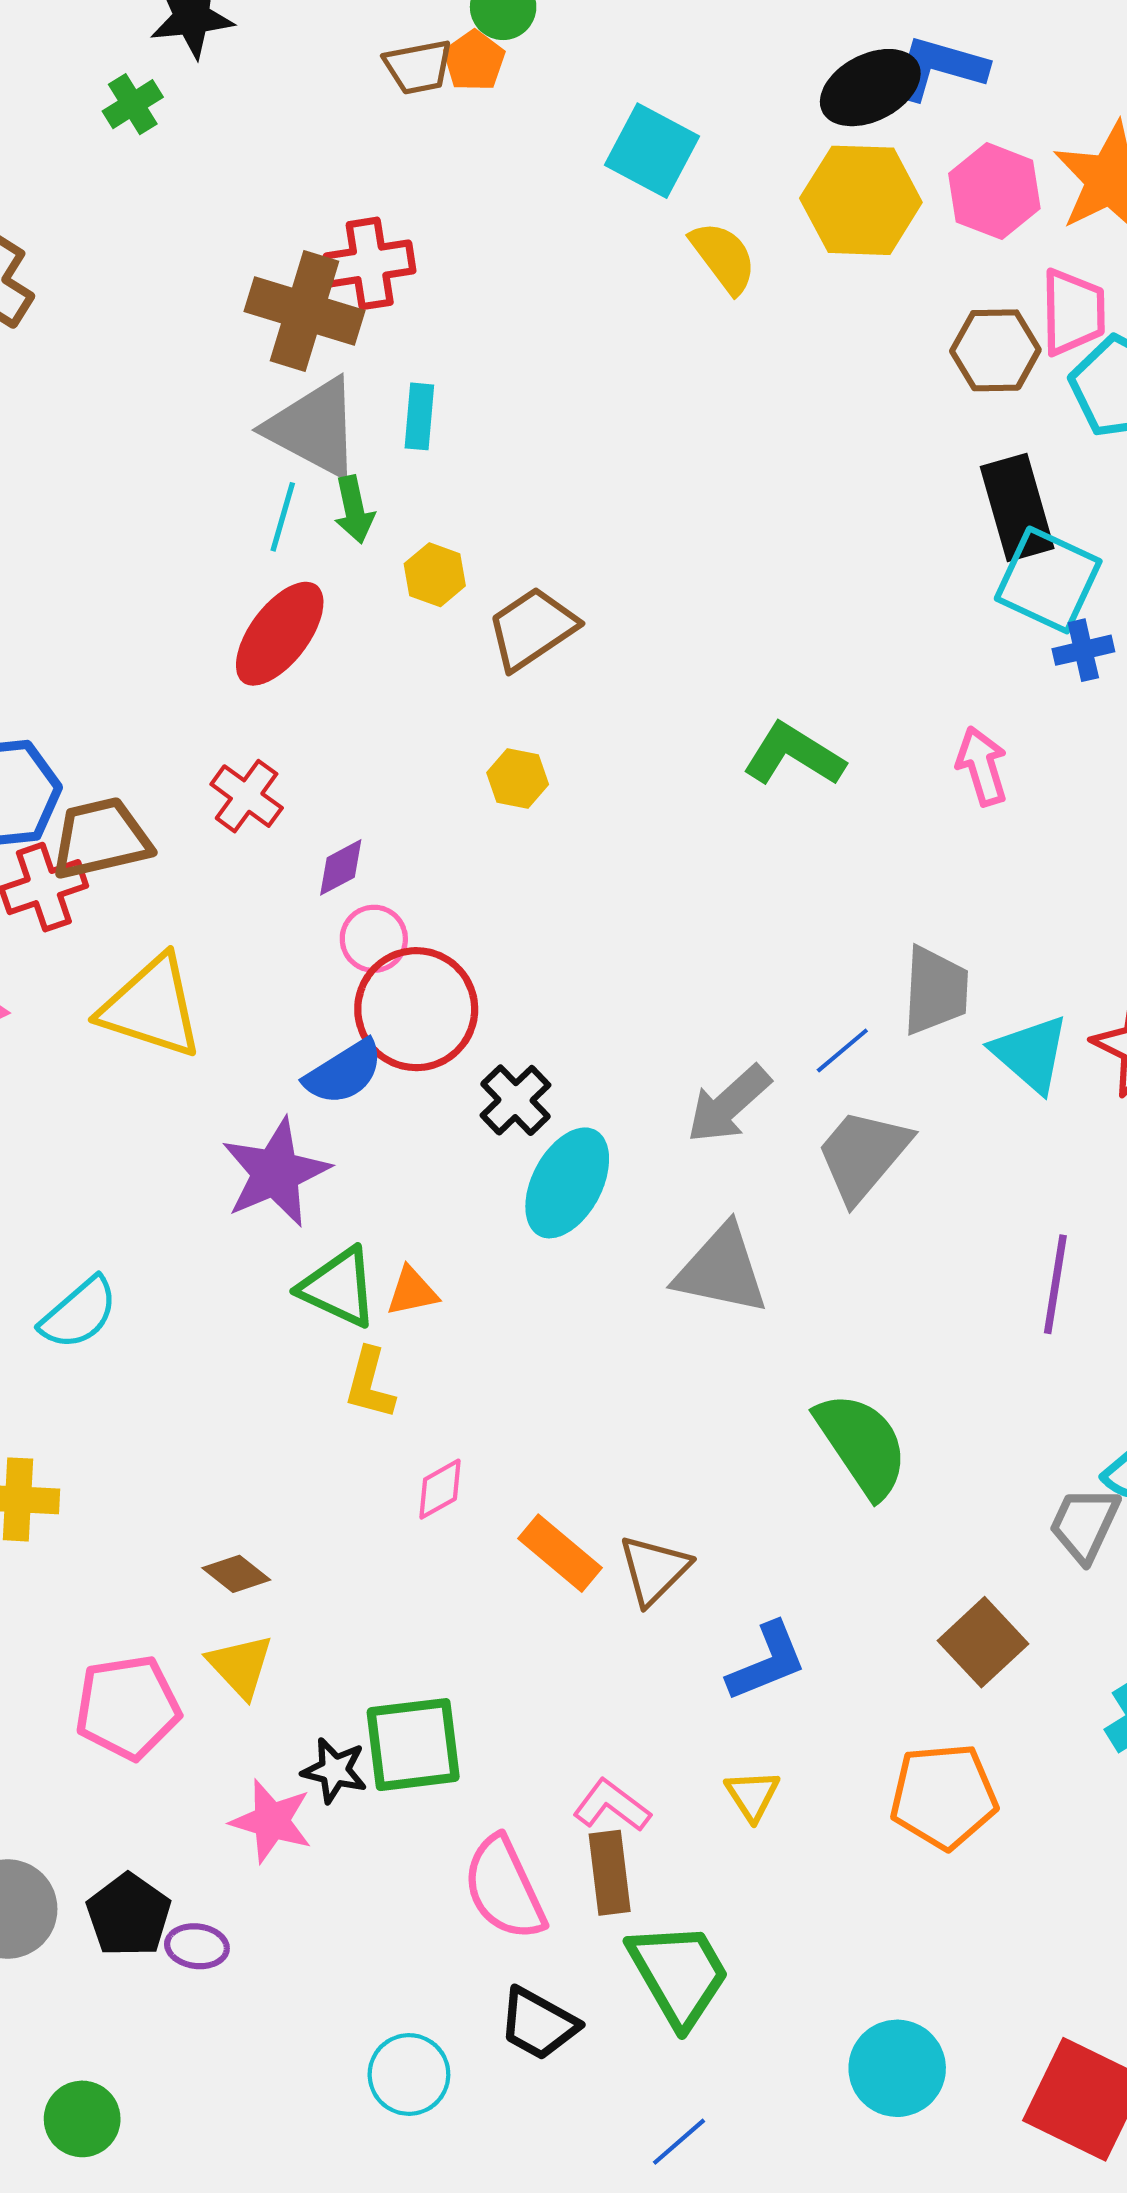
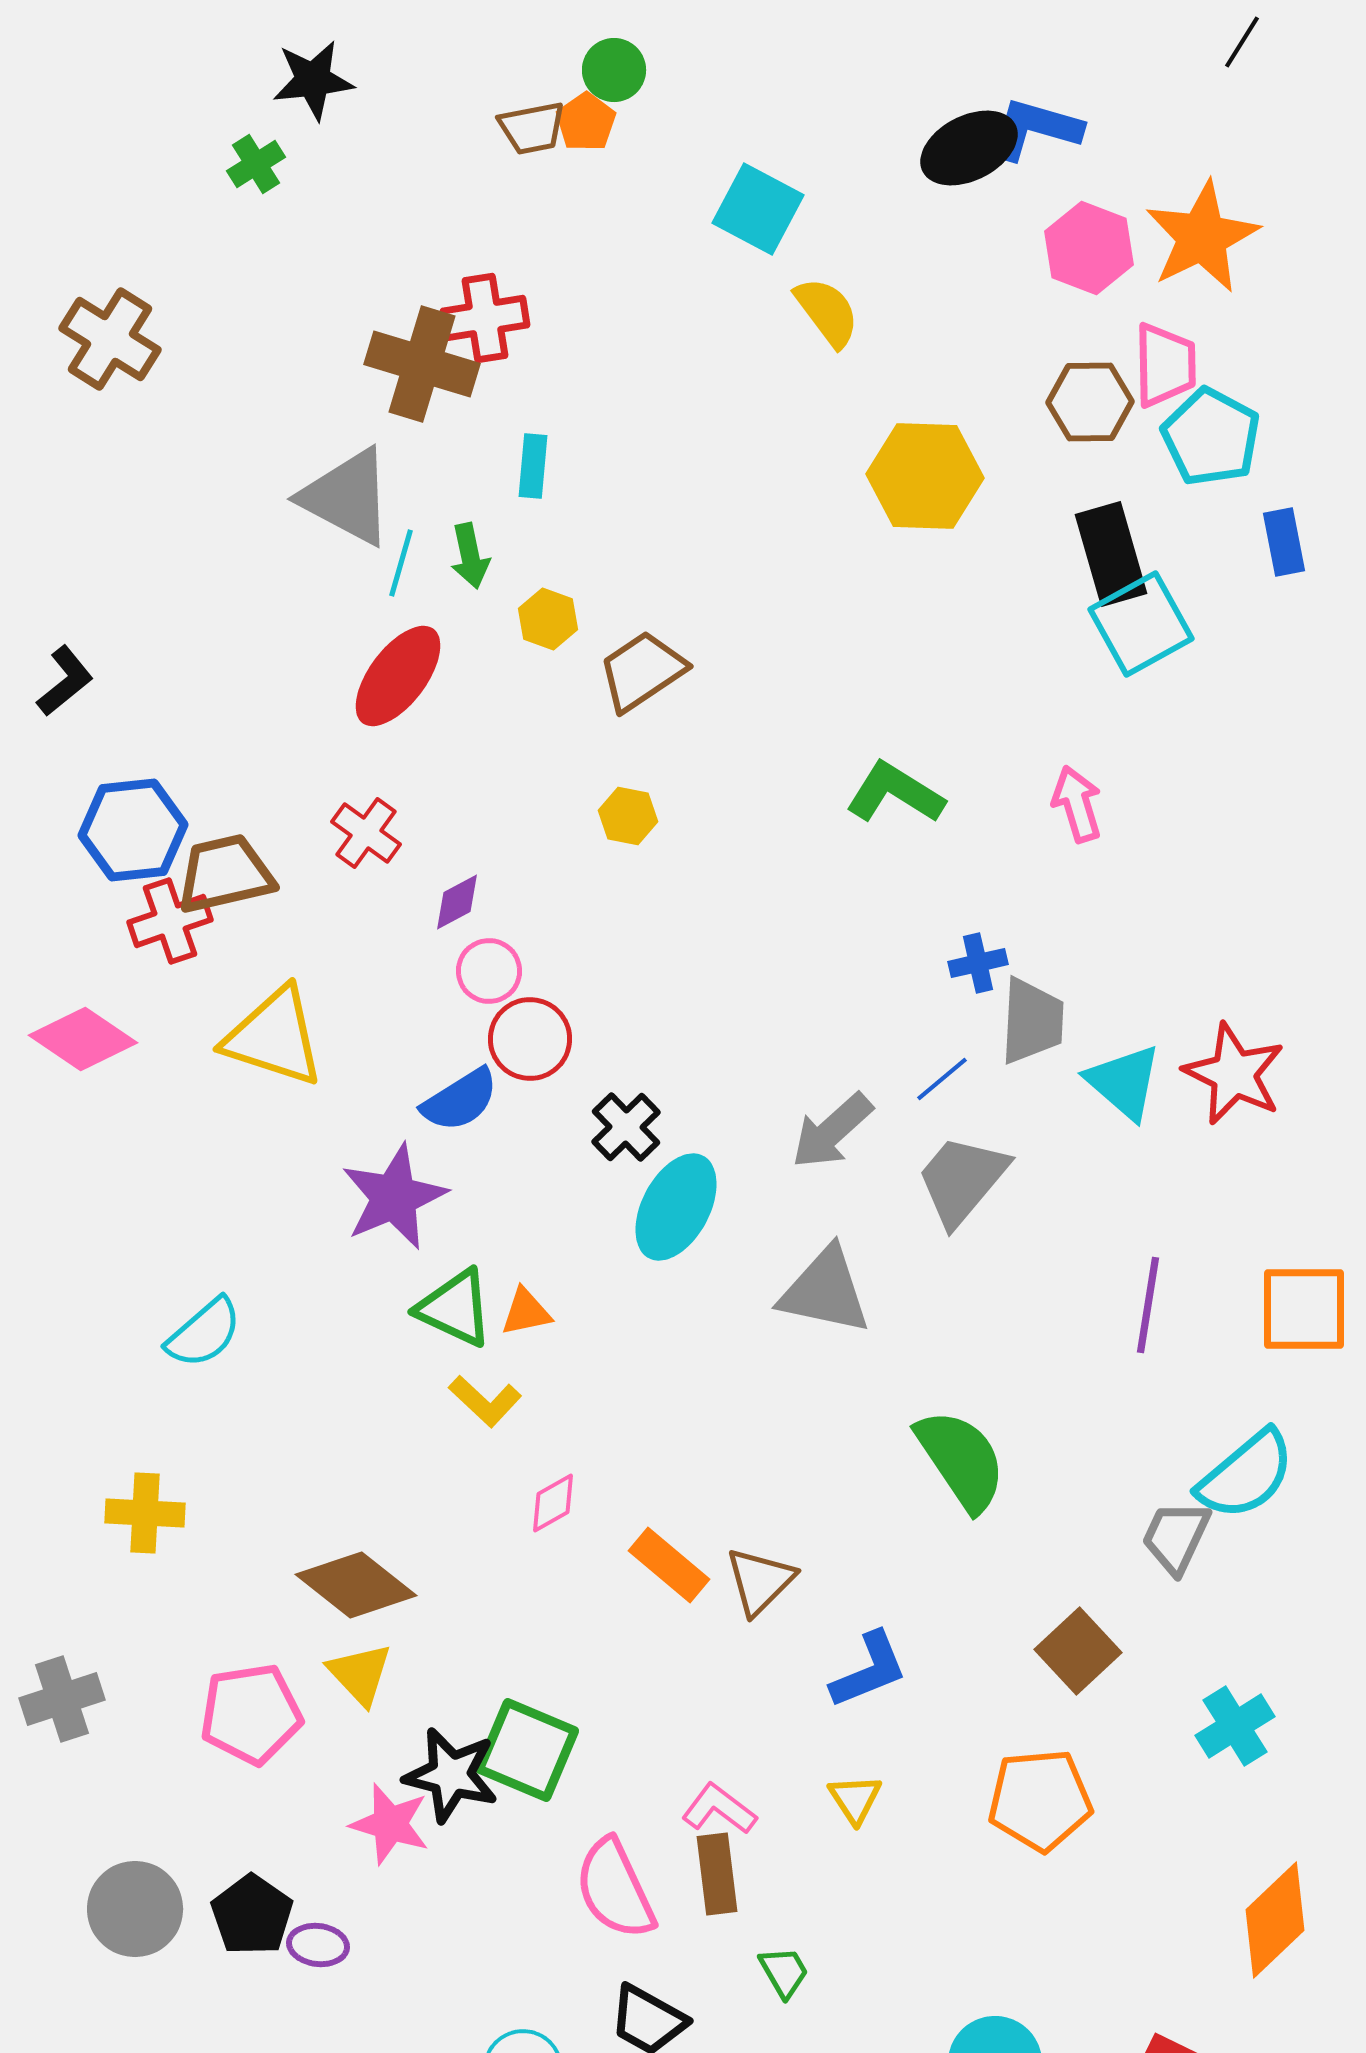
yellow hexagon: (861, 200) -> (925, 476), moved
gray triangle: (314, 428) -> (347, 497), moved
cyan square: (1048, 580) -> (1141, 624), turned 36
blue cross: (1083, 650) -> (978, 963), moved
red circle: (416, 1009) -> (530, 1039), size x0.7
yellow L-shape: (370, 1384) -> (485, 1401), turned -62
brown diamond: (236, 1574) -> (356, 1585), size x1.8
green square: (413, 1745) -> (527, 1750), turned 30
black star: (334, 1770) -> (451, 1775), size x1.5
green trapezoid: (679, 1974) -> (784, 1972), size x0.5

